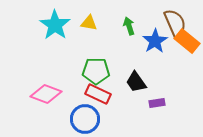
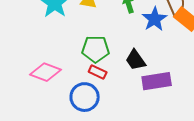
red rectangle: (98, 94) -> (98, 72), size x0.7
purple rectangle: (157, 103) -> (157, 81), size x1.8

